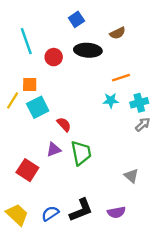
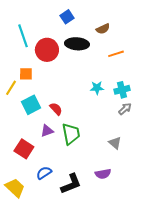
red circle: (54, 57) -> (47, 50), size x1.5
orange line: (121, 78) -> (116, 54), moved
cyan square: (38, 107) -> (31, 105), moved
gray triangle: (131, 176) -> (115, 143), moved
purple semicircle: (116, 212) -> (103, 174), moved
blue semicircle: (50, 213) -> (44, 173), moved

